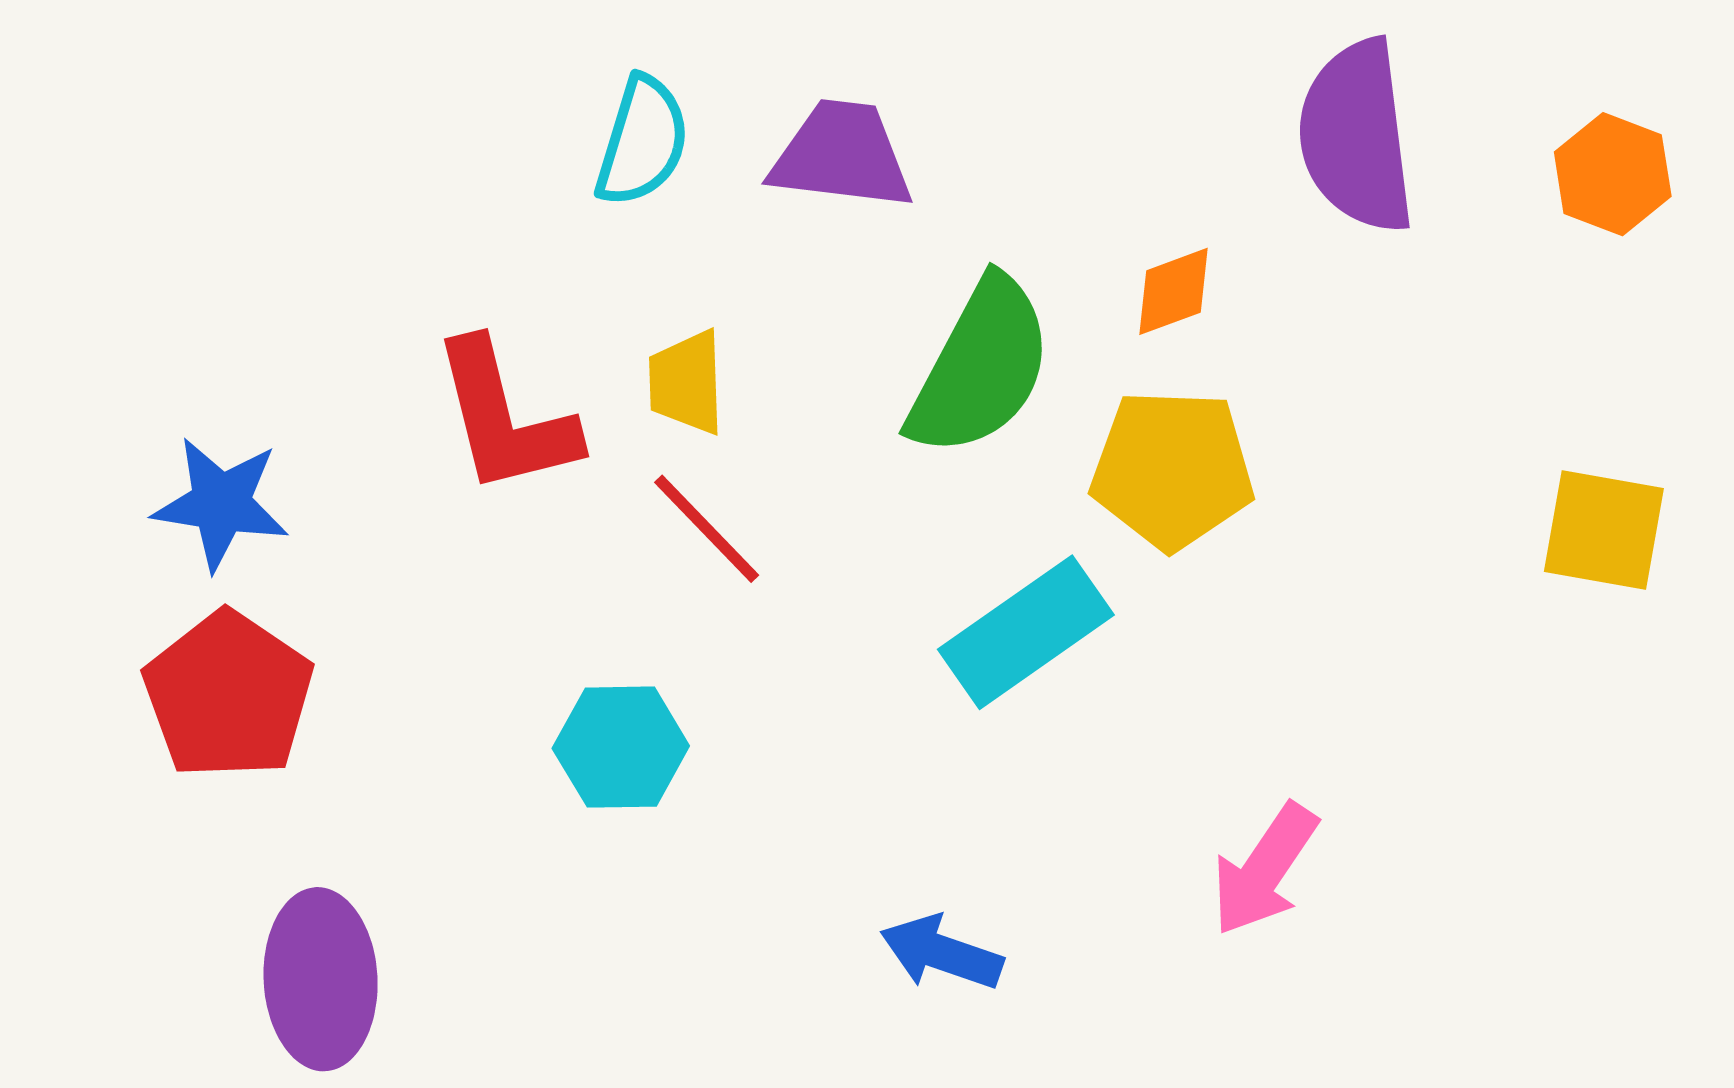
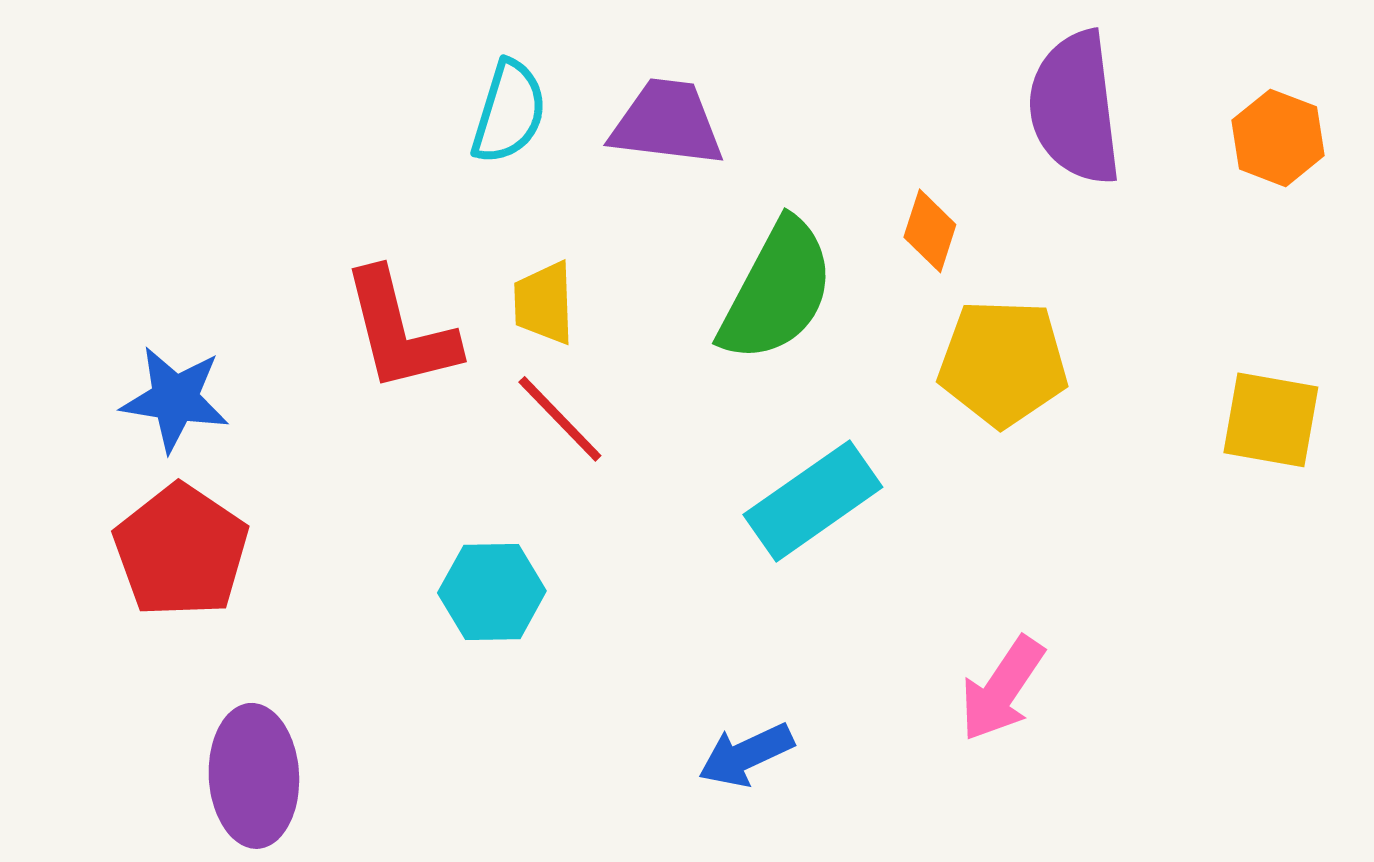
orange diamond: (1174, 291) -> (930, 231), turned -52
yellow pentagon: (1172, 469) -> (1003, 363), moved
blue arrow: (941, 953) -> (746, 755), turned -44

